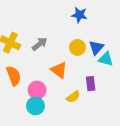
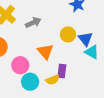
blue triangle: (96, 48) -> (86, 39), turned -35
purple rectangle: (91, 84) -> (62, 71), moved
cyan circle: (35, 106) -> (30, 82), moved

